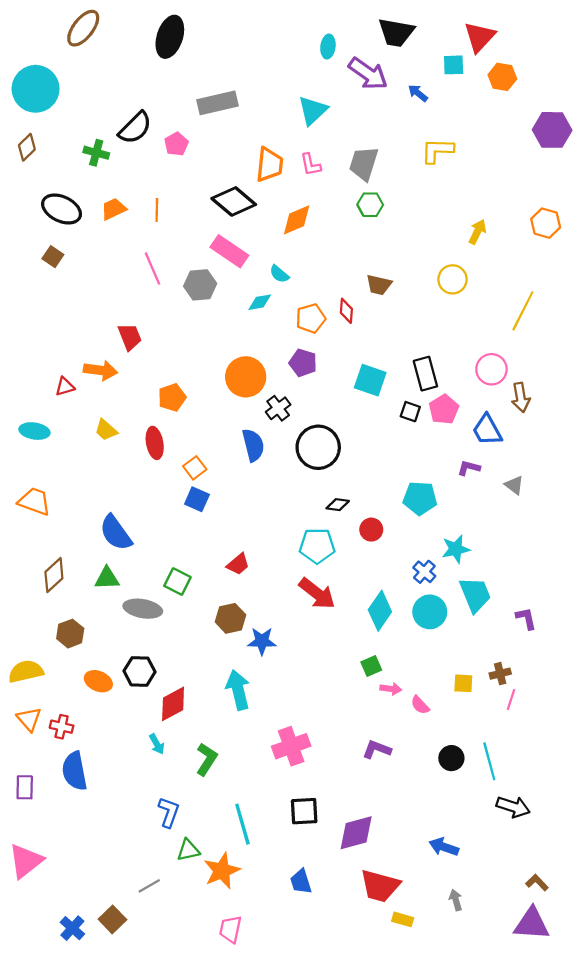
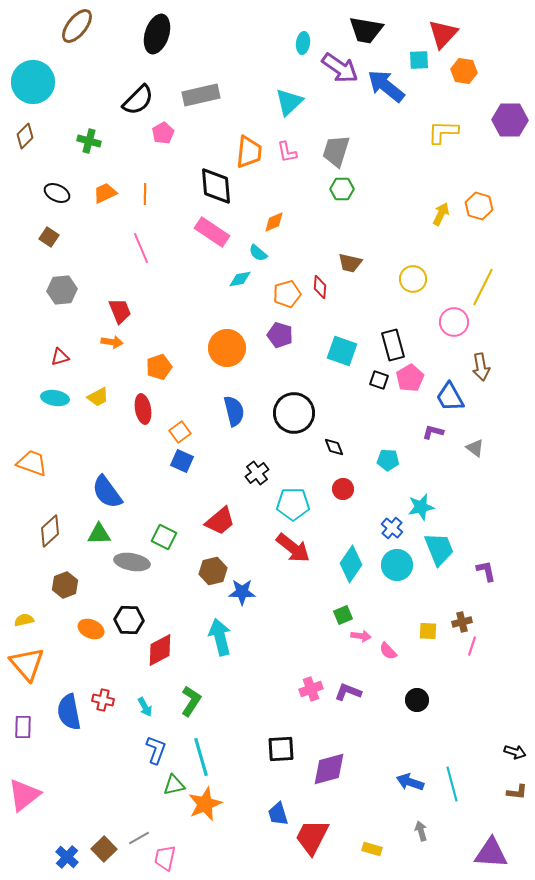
blue arrow: (418, 93) -> (386, 86), size x2.0
black semicircle: (135, 128) -> (138, 100), moved
yellow L-shape: (437, 151) -> (443, 132), moved
black diamond: (234, 201) -> (216, 186), turned 45
black ellipse: (62, 209) -> (57, 193), size x0.7
orange diamond: (297, 220) -> (274, 222), moved, size x0.7
orange hexagon: (546, 223) -> (479, 206), moved
yellow circle: (452, 279) -> (413, 279), moved
gray hexagon: (200, 285) -> (62, 290), moved
pink circle: (491, 369) -> (454, 322), moved
orange arrow: (101, 370) -> (112, 342), moved, size x0.7
black cross: (278, 408) -> (257, 473), moved
yellow trapezoid: (106, 430) -> (98, 397), turned -70
cyan ellipse: (34, 431) -> (55, 398), moved
cyan pentagon: (420, 498) -> (388, 460), size x0.7
black diamond: (338, 505) -> (334, 447), moved, turned 60
red trapezoid: (238, 564) -> (220, 521), size x1.4
yellow semicircle: (26, 671) -> (24, 620), size x0.6
orange triangle: (29, 719) -> (27, 664), size x1.5
red cross: (62, 727) -> (103, 700), moved
cyan arrow: (157, 744) -> (145, 707), moved
pink cross: (291, 746) -> (311, 689), moved, size x0.7
cyan line: (489, 761) -> (452, 784), moved
black arrow: (513, 807) -> (515, 752), moved, size x0.7
cyan line: (242, 824) -> (201, 757), moved
brown L-shape: (537, 883) -> (517, 792), moved, turned 140
gray line: (149, 886) -> (139, 838), moved
red trapezoid: (380, 886) -> (312, 837), moved, turned 102
pink trapezoid: (230, 929) -> (165, 858), moved

